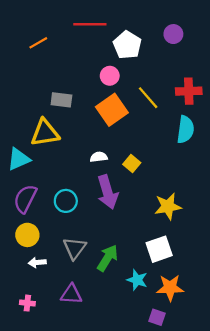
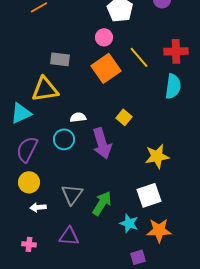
white semicircle: (99, 157) -> (78, 117), moved
cyan circle: (66, 201) -> (64, 139), moved
purple square: (157, 317) -> (138, 257), moved, turned -35

